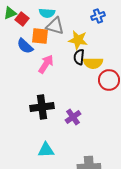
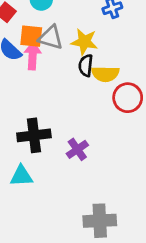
gray triangle: (55, 26) -> (51, 38), moved
pink arrow: (46, 64) -> (33, 56), moved, turned -30
cyan triangle: (46, 150) -> (21, 176), moved

